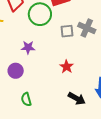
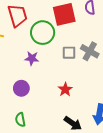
purple star: (28, 47) -> (32, 58), moved
purple circle: (16, 71) -> (21, 88), moved

